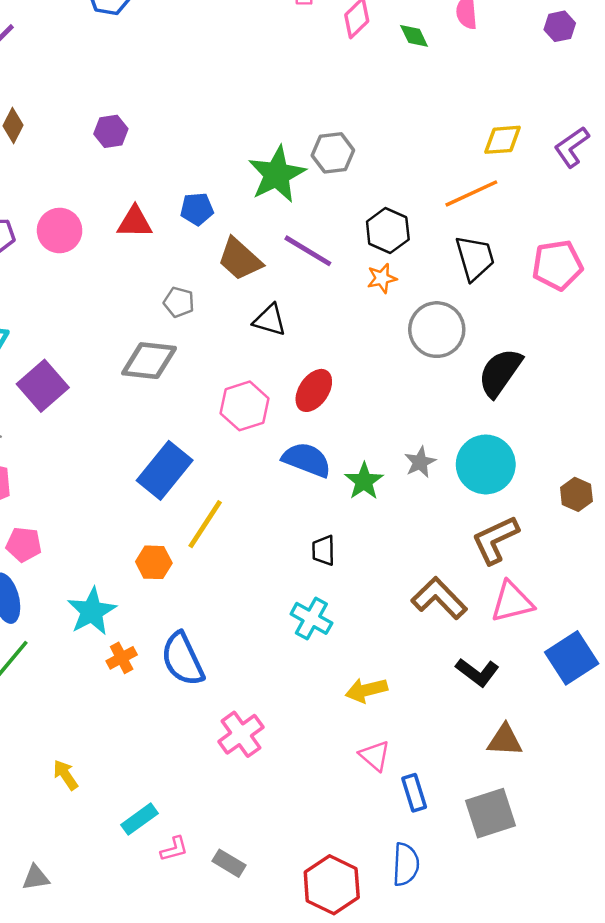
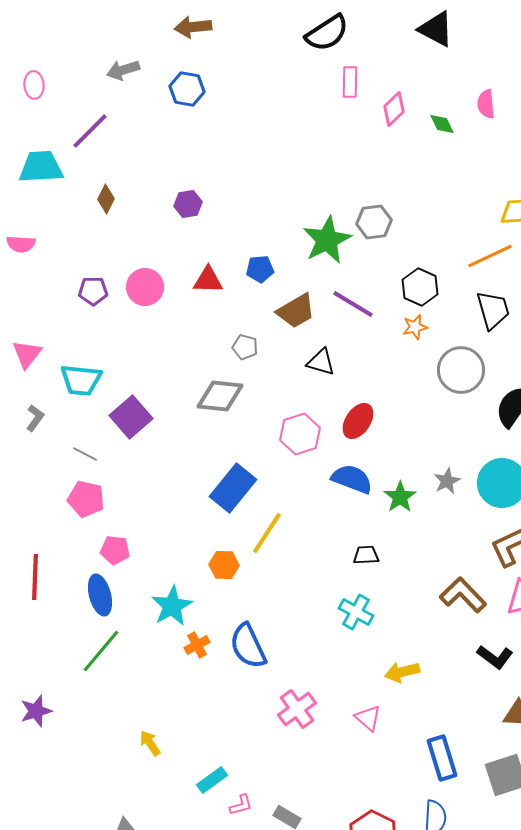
brown trapezoid: (240, 259) -> (296, 311), turned -72
black trapezoid: (323, 550) -> (366, 555), turned 88
pink triangle: (375, 756) -> (368, 718), moved
blue rectangle: (414, 793) -> (442, 758), size x1.4

